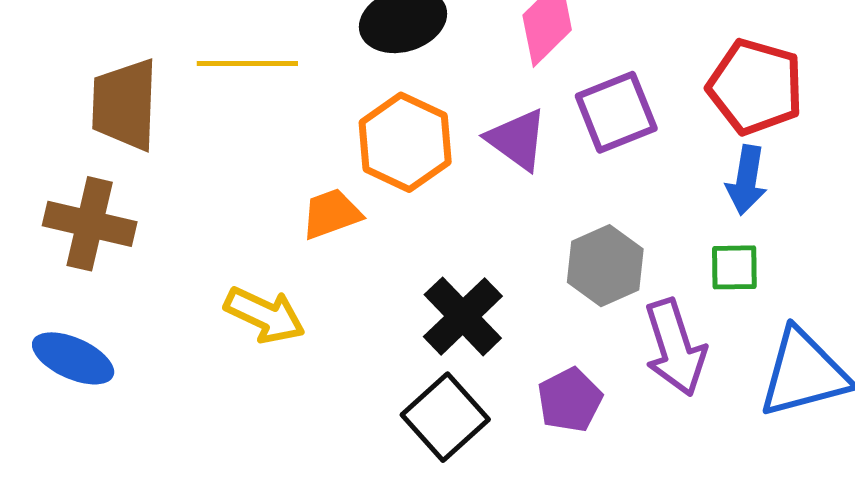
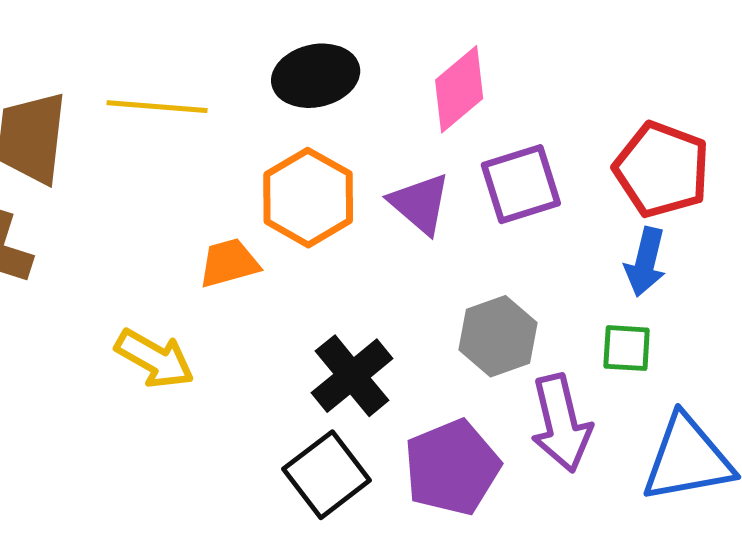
purple pentagon: (570, 400) -> (452, 467), size x1.5

